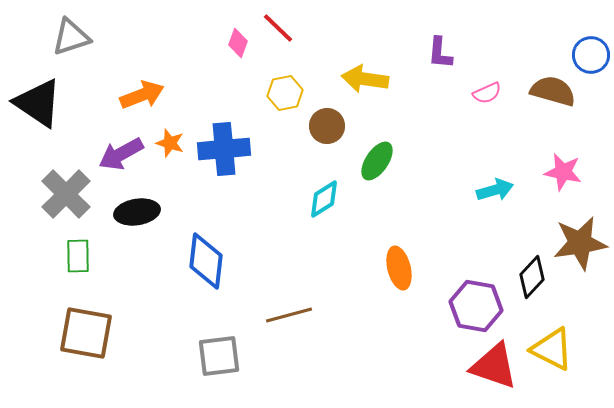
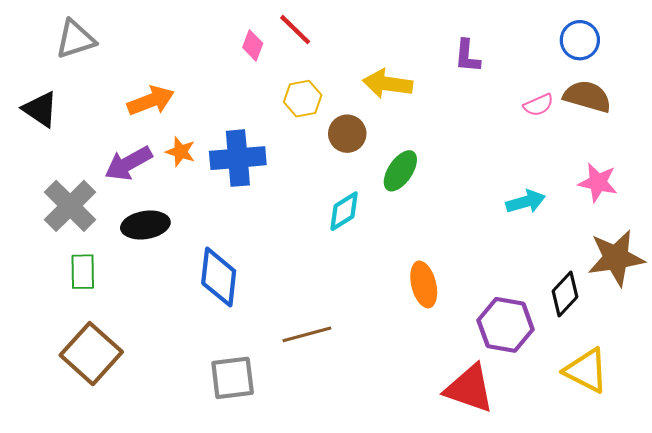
blue circle: (591, 55) -> (580, 40), moved
pink semicircle: (487, 93) -> (538, 105), moved
black triangle: (38, 103) -> (40, 109), size x0.7
brown square: (86, 333) -> (91, 354), turned 32
red triangle: (494, 366) -> (469, 389), moved

